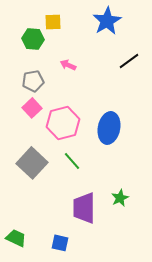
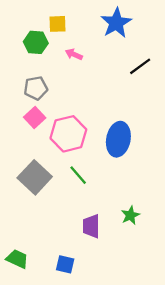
pink arrow: (68, 65) -> (74, 54), moved
purple trapezoid: (84, 208) -> (91, 226), size x0.7

